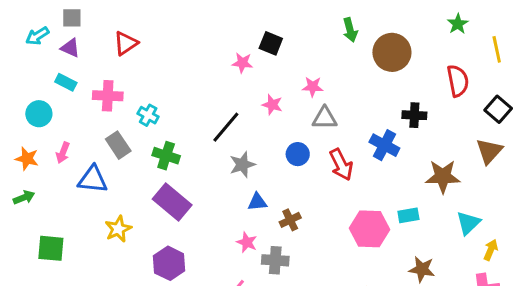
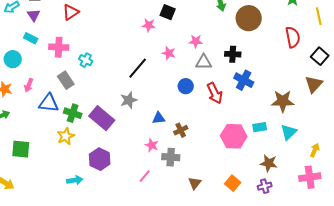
purple triangle: (70, 48) -> (34, 15), turned 32
black cross: (414, 115) -> (233, 54), moved
green cross: (166, 156) -> (73, 113), moved
gray star: (242, 165) -> (129, 100), moved
cyan triangle: (468, 223) -> (289, 132), moved

